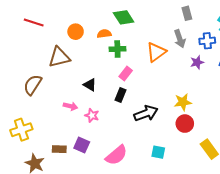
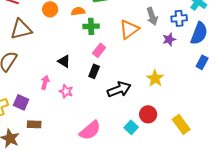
brown triangle: (59, 57) -> (21, 29), moved
yellow star: (183, 102) -> (155, 78), turned -30
pink arrow: (70, 106) -> (45, 82), turned -88
red circle: (185, 124) -> (148, 114), moved
purple square: (82, 145) -> (21, 102), moved
cyan square: (158, 152) -> (131, 127), turned 32

